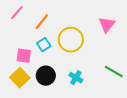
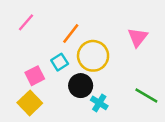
orange line: (42, 22) -> (71, 33), moved
pink square: (24, 56) -> (35, 76), turned -35
black circle: (46, 76) -> (81, 86), moved

